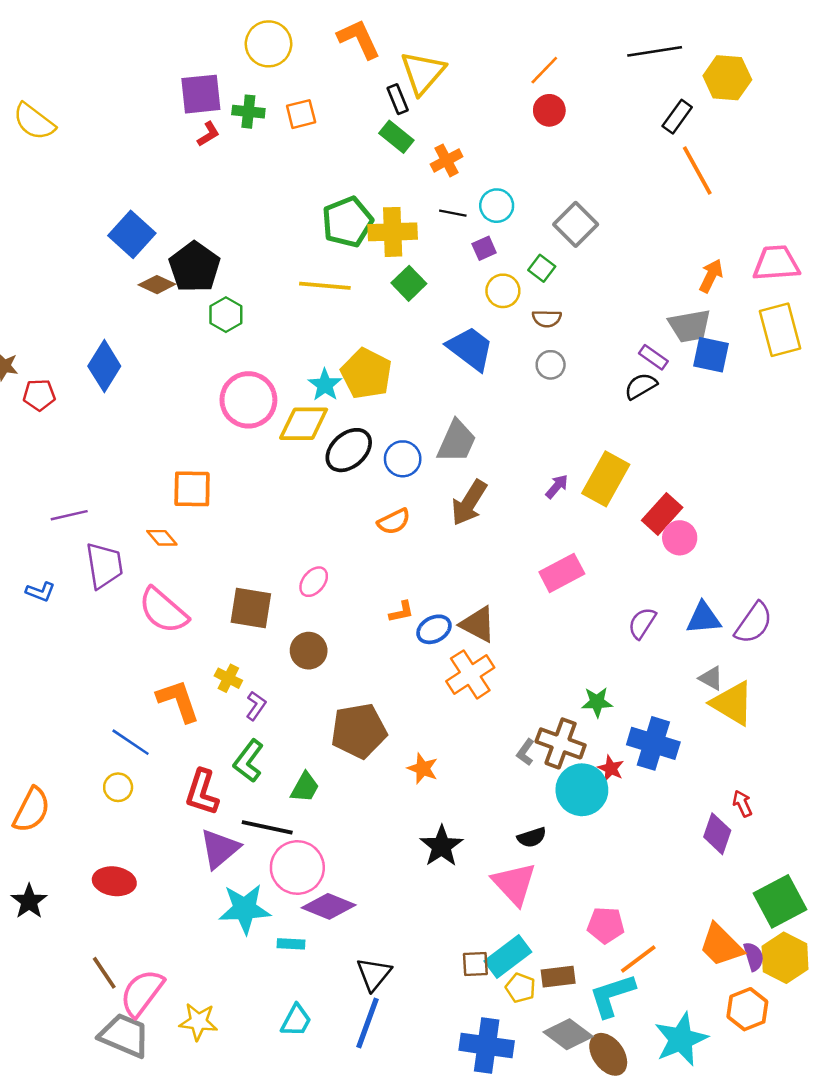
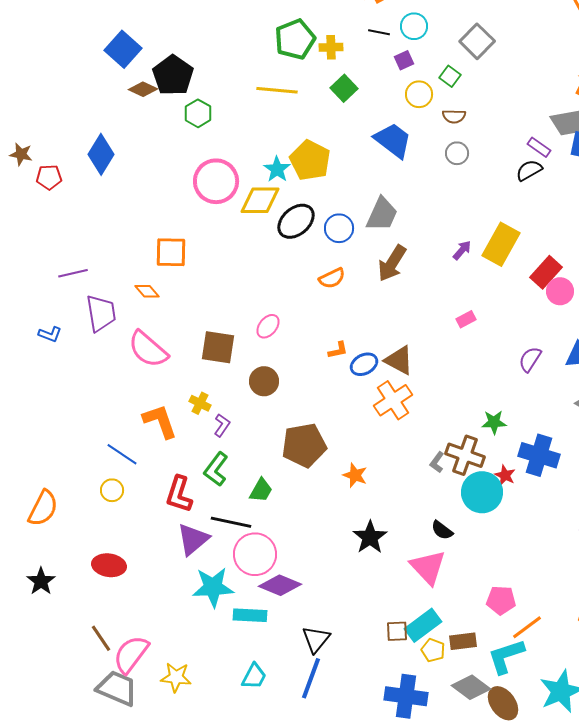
yellow cross: (393, 232) -> (331, 47), size x0.6
pink rectangle: (562, 573) -> (466, 319), size x0.6
black semicircle: (532, 837) -> (442, 530), turned 55
cyan rectangle: (291, 944) -> (250, 615), size x1.5

